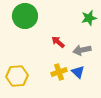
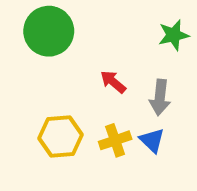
gray arrow: (82, 50) -> (160, 97), turned -72
yellow hexagon: (17, 76) -> (60, 136), moved

